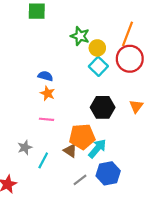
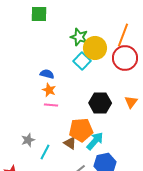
yellow circle: (97, 48) -> (95, 48), size x1.5
cyan square: (98, 66) -> (82, 61), moved
pink line: (46, 119) -> (51, 105), moved

